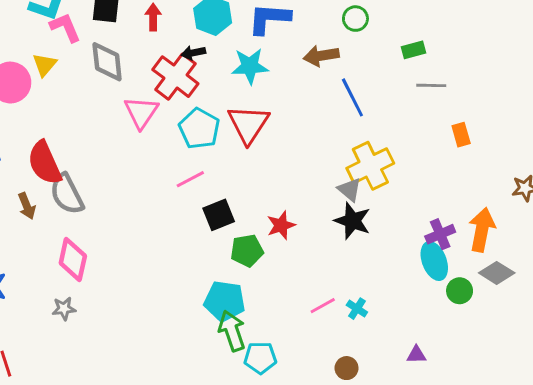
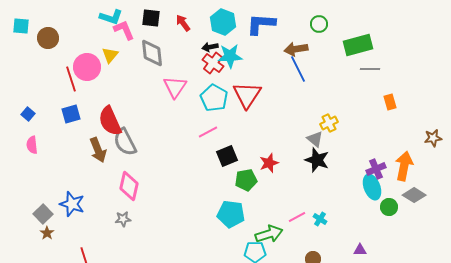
red arrow: (153, 17) -> (183, 23), turned -36
green rectangle: (413, 50) -> (358, 45), size x1.8
cyan star: (250, 66) -> (230, 56), moved
red cross: (175, 77) -> (213, 63), moved, size x0.7
blue line: (352, 97) -> (298, 69), moved
yellow cross: (370, 166) -> (329, 123), size x0.6
brown arrow: (27, 206) -> (98, 150), size x1.4
green arrow: (232, 331) -> (269, 234), moved, turned 92

